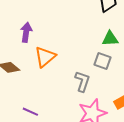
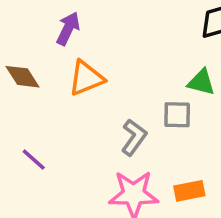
gray square: (102, 61) -> (177, 115), turned -36

